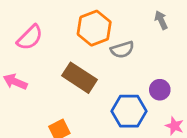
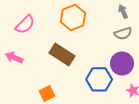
gray semicircle: (122, 50) -> (123, 33), moved
purple circle: (160, 90) -> (122, 63), size x1.5

